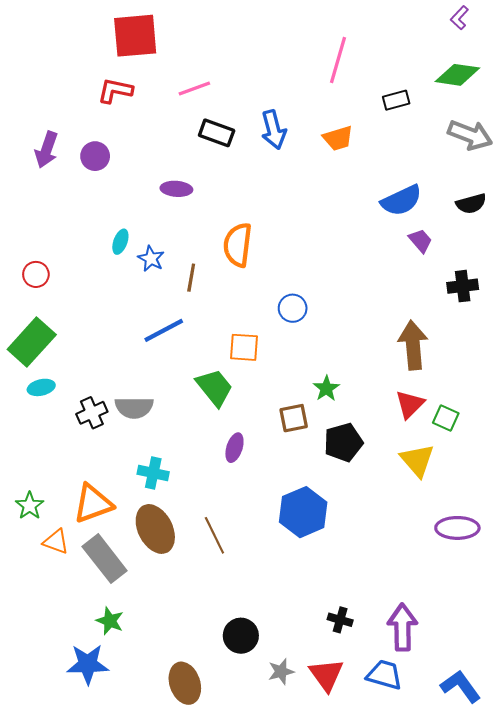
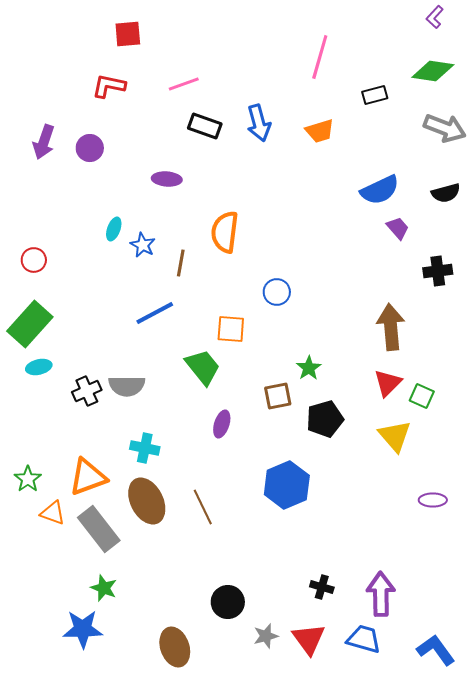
red square: (135, 36) -> (128, 34), size x0.6
purple ellipse: (457, 528) -> (433, 500), size x0.7

